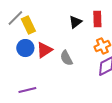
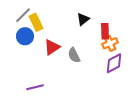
red rectangle: (97, 19) -> (105, 31), moved
blue circle: (25, 48) -> (25, 36), moved

